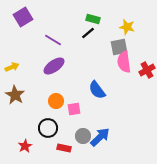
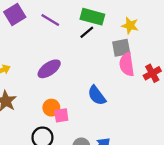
green rectangle: (93, 19) -> (92, 17), size x1.5
purple line: (53, 40) -> (50, 20), moved
pink square: (74, 109) -> (61, 115), moved

